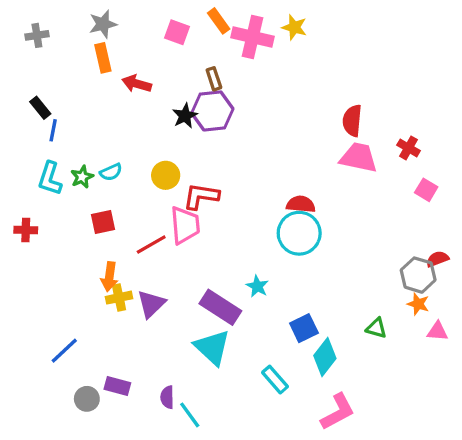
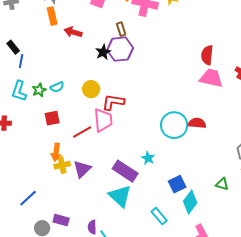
red semicircle: (301, 204) -> (197, 123), moved

